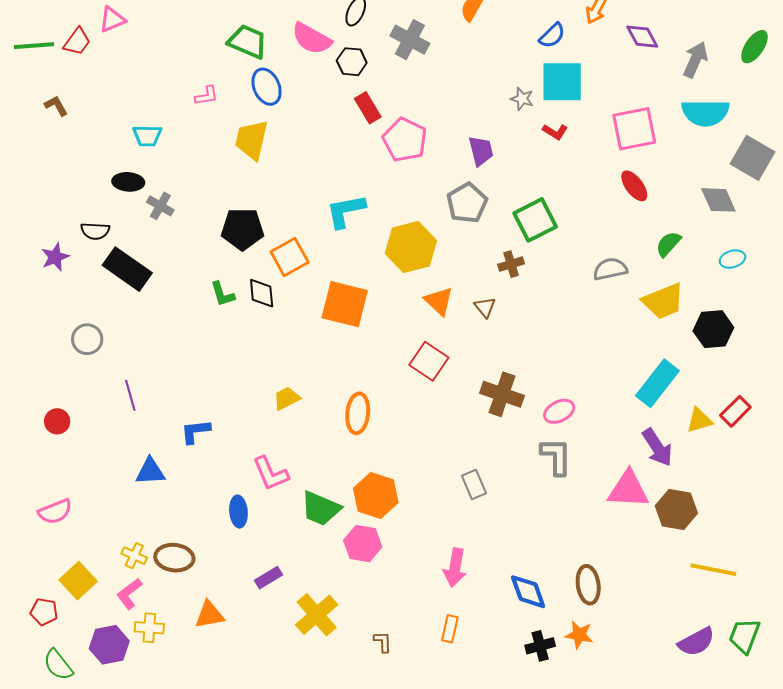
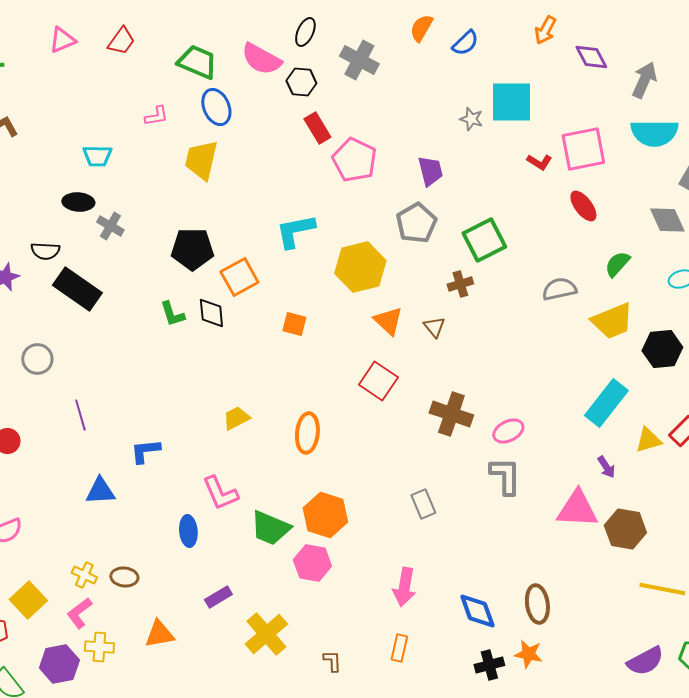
blue semicircle: (552, 36) -> (465, 43), moved
red trapezoid: (77, 42) -> (121, 41), moved
red L-shape: (555, 132) -> (539, 162), moved
orange square: (345, 304) -> (294, 324), size x0.5
purple arrow: (657, 447) -> (606, 467), size x0.6
brown ellipse: (174, 558) -> (124, 577), size x0.7

